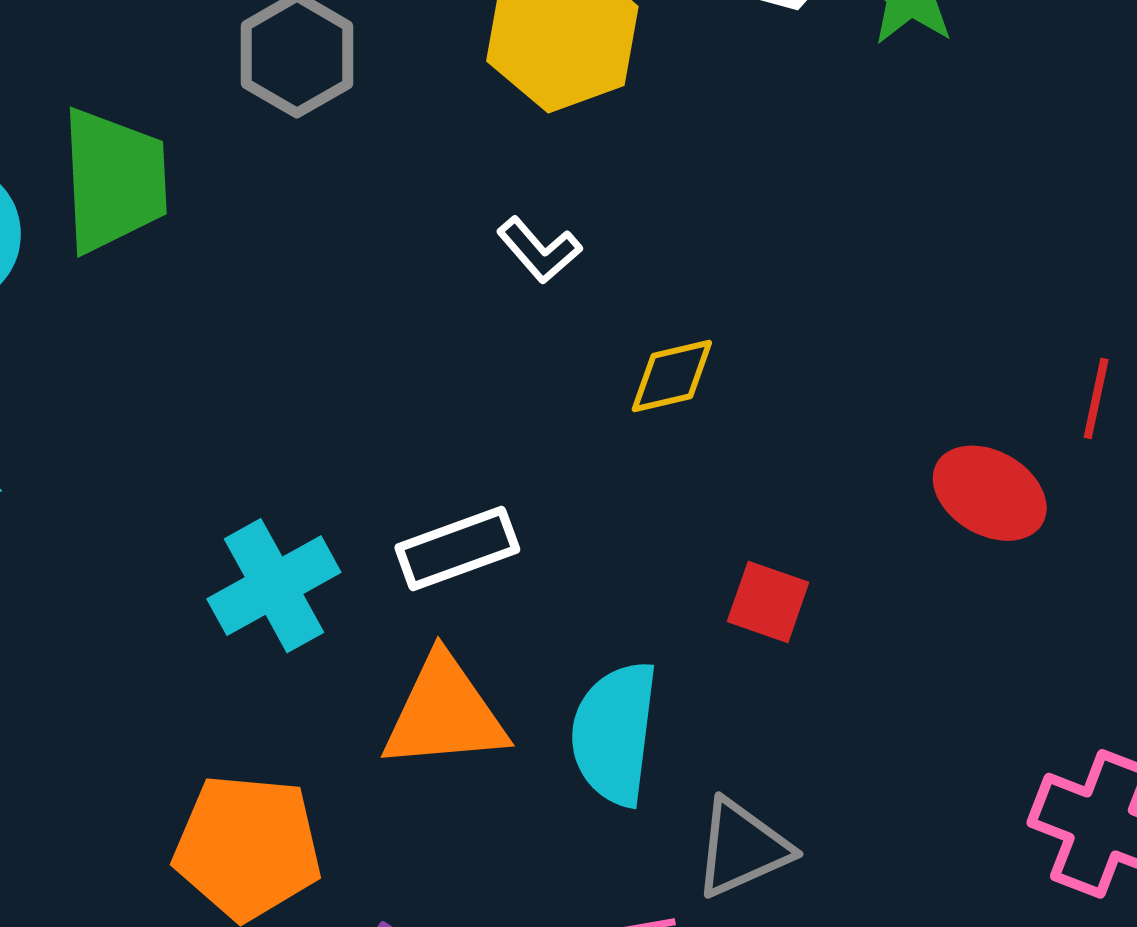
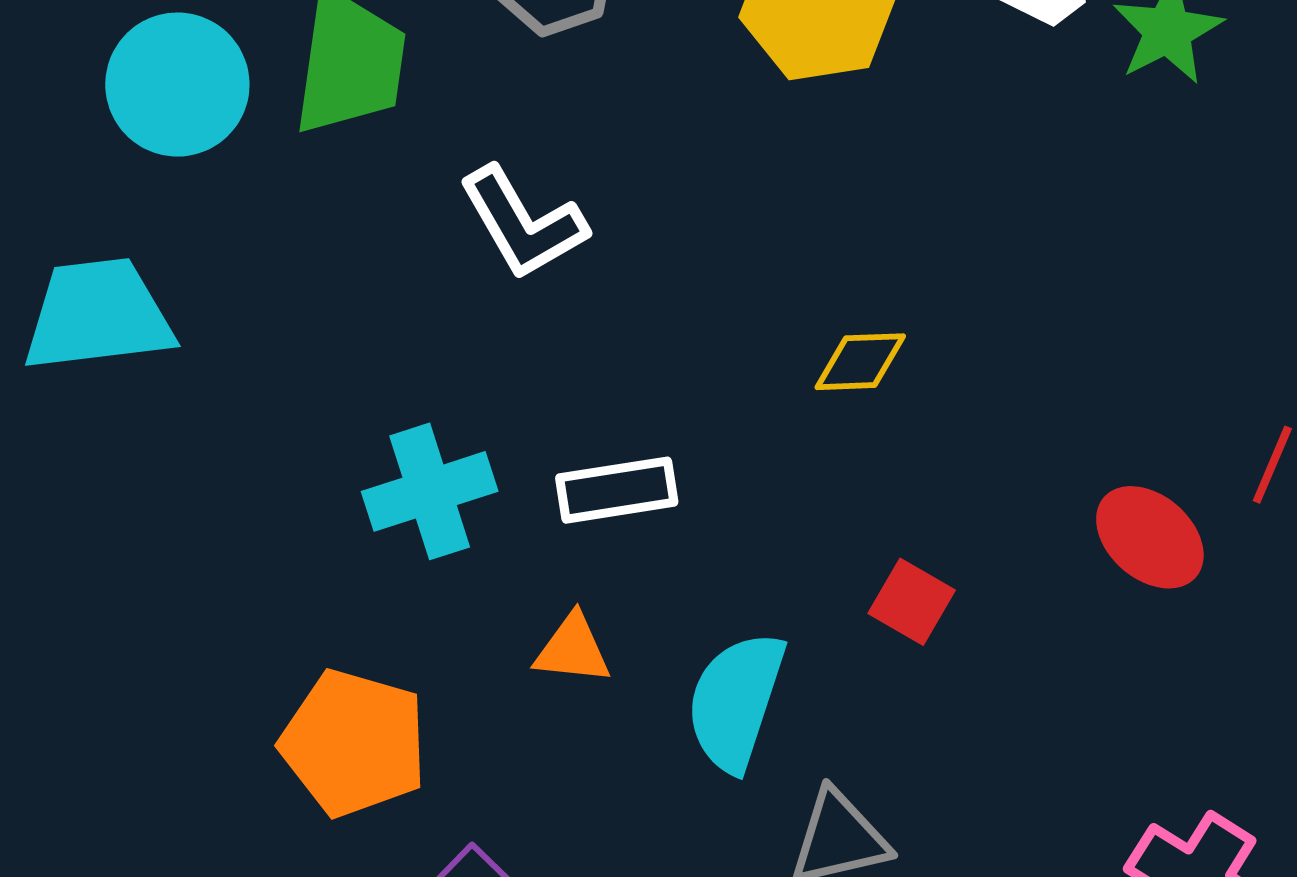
white L-shape: (539, 250) -> (523, 223), moved, size x1.6
orange triangle: (444, 713) -> (573, 649), size x0.6

